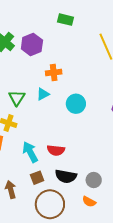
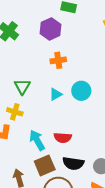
purple hexagon: (32, 44) -> (51, 29), moved
cyan triangle: (43, 94) -> (56, 94), moved
brown square: (37, 178) -> (45, 165), size x1.5

